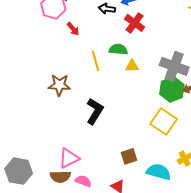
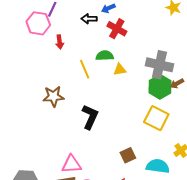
red arrow: (73, 29) -> (60, 42), turned 40
pink triangle: (69, 158) -> (71, 164), turned 30

